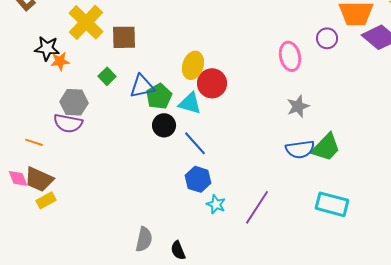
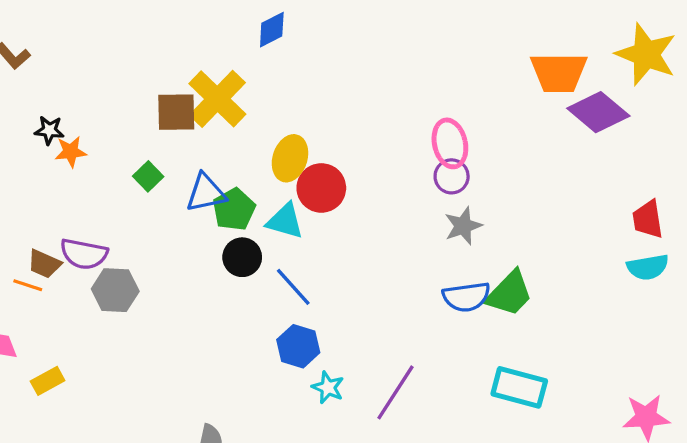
yellow cross: (86, 22) -> (217, 99), moved
purple circle: (327, 38) -> (452, 176), moved
black star: (47, 48) -> (49, 130), size x0.7
gray hexagon: (74, 102) -> (115, 290), moved
brown trapezoid: (39, 179) -> (44, 264), moved, size x0.7

